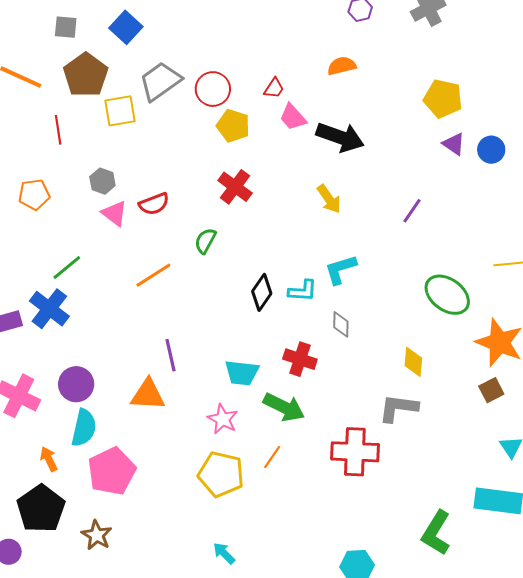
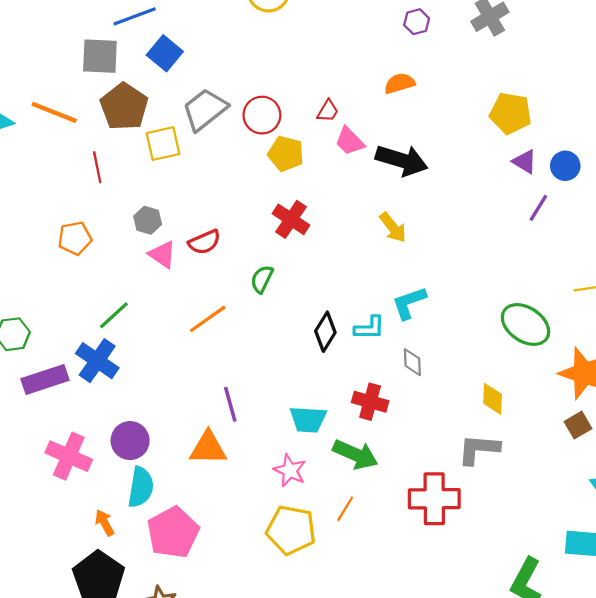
gray square: (66, 27) -> (100, 56), size x1.5
purple line: (412, 211) -> (538, 208), moved

